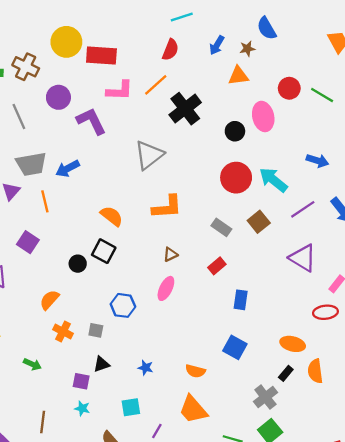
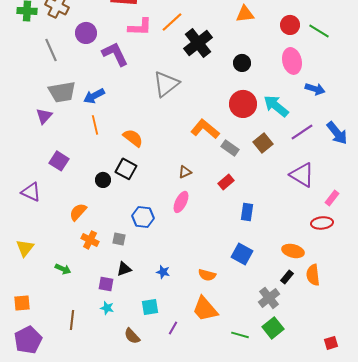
pink ellipse: (263, 117) -> (292, 61), moved
orange line: (45, 201) -> (95, 125), moved
orange L-shape: (167, 207) -> (205, 129), moved, turned -136

